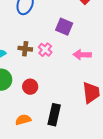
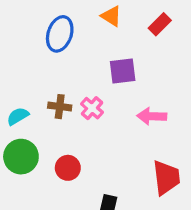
purple square: (64, 27) -> (123, 71), turned -30

